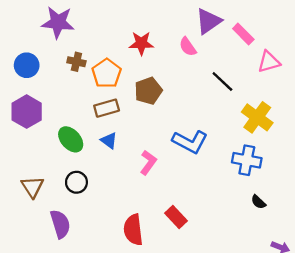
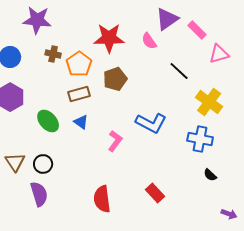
red star: (141, 43) -> (109, 38), size x1.4
black circle: (76, 182) -> (43, 164), moved
red rectangle: (176, 217) -> (155, 193), moved

